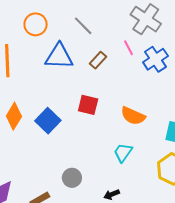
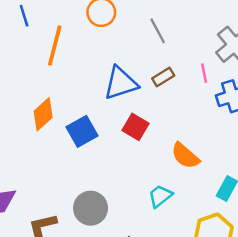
blue triangle: (59, 56) -> (121, 83), moved, turned -36
gray circle: (72, 178) -> (91, 208), size x1.4

